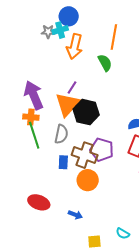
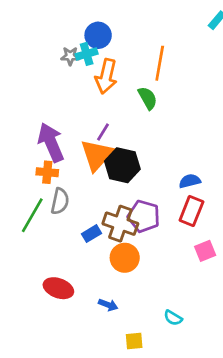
gray semicircle: (61, 134) -> (60, 201), moved
green line: (34, 135) -> (32, 215), moved, turned 48
blue rectangle: (63, 162) -> (91, 234), turned 56
cyan semicircle: (123, 233) -> (173, 318), moved

